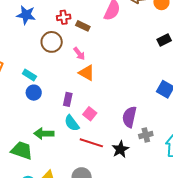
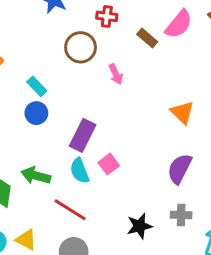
brown rectangle: (83, 26) -> (147, 38), moved
orange triangle: (87, 73) -> (182, 112), moved
purple rectangle: (68, 99) -> (83, 135), size x1.5
purple semicircle: (129, 117) -> (180, 169), moved
red line: (91, 143) -> (70, 210), moved

